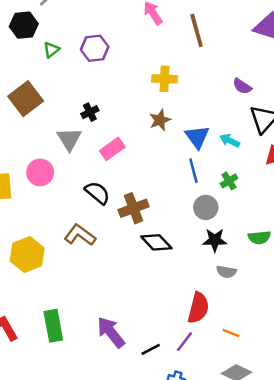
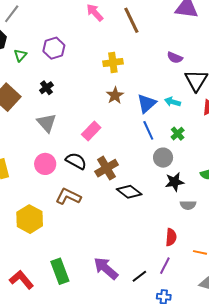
black cross: (90, 112) -> (46, 88), moved
blue triangle: (197, 137) -> (147, 103), turned 35
pink rectangle: (112, 149) -> (91, 131), moved
pink circle: (40, 172) -> (45, 164), moved
red semicircle: (198, 308) -> (171, 237), size x0.7

